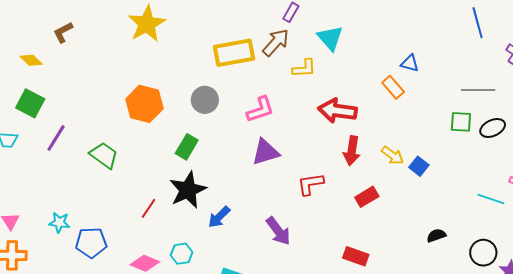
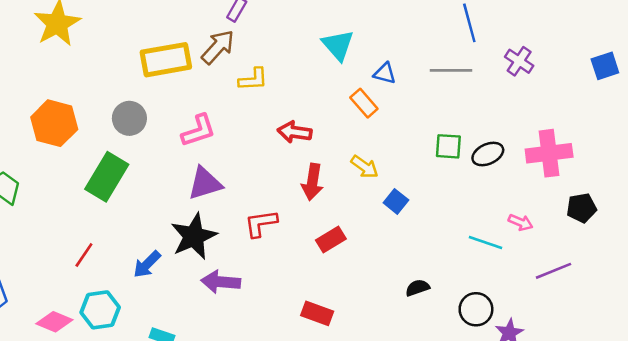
cyan triangle: (330, 38) -> (338, 45), moved
gray line: (478, 90) -> (451, 70), moved
red arrow: (337, 111) -> (295, 132), size x0.7
green rectangle: (187, 147) -> (107, 177), size x1.5
yellow arrow: (393, 155) -> (365, 167), moved
black star: (188, 190) -> (194, 236), moved
red line: (149, 208) -> (84, 255), moved
purple arrow: (278, 231) -> (221, 282), turned 132
cyan hexagon: (182, 254) -> (100, 310), size x1.4

